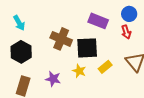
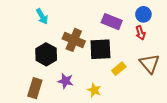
cyan arrow: (19, 23) -> (42, 16), moved
black hexagon: (21, 52) -> (46, 54), moved
yellow star: (79, 71) -> (94, 90), moved

